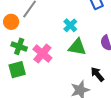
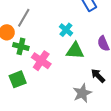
green cross: (19, 46) -> (21, 46), moved

